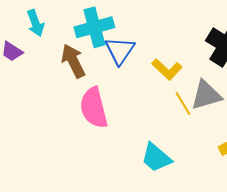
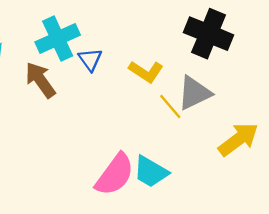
blue triangle: (120, 50) -> (90, 60), size x0.7
pink semicircle: (94, 108) -> (115, 175), moved, turned -120

